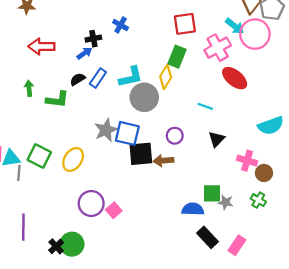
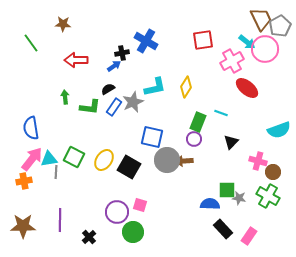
blue cross: (121, 25) -> (146, 41), size x1.6
green rectangle: (177, 57) -> (198, 122), moved
blue rectangle: (98, 78) -> (114, 107), moved
gray circle: (144, 97) -> (167, 160), moved
gray star: (106, 130) -> (133, 102), moved
black square: (141, 154) -> (129, 167), moved, turned 35
green cross: (258, 200) -> (268, 196), size x1.6
purple circle: (91, 203) -> (117, 212), moved
pink square: (114, 210) -> (140, 205), turned -32
green circle: (72, 244) -> (133, 232), moved

